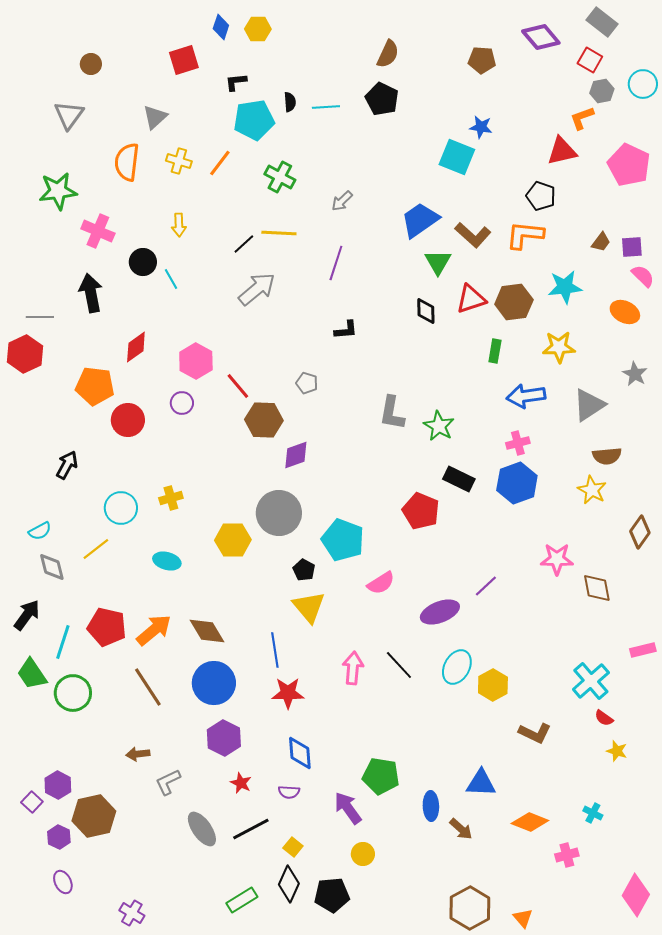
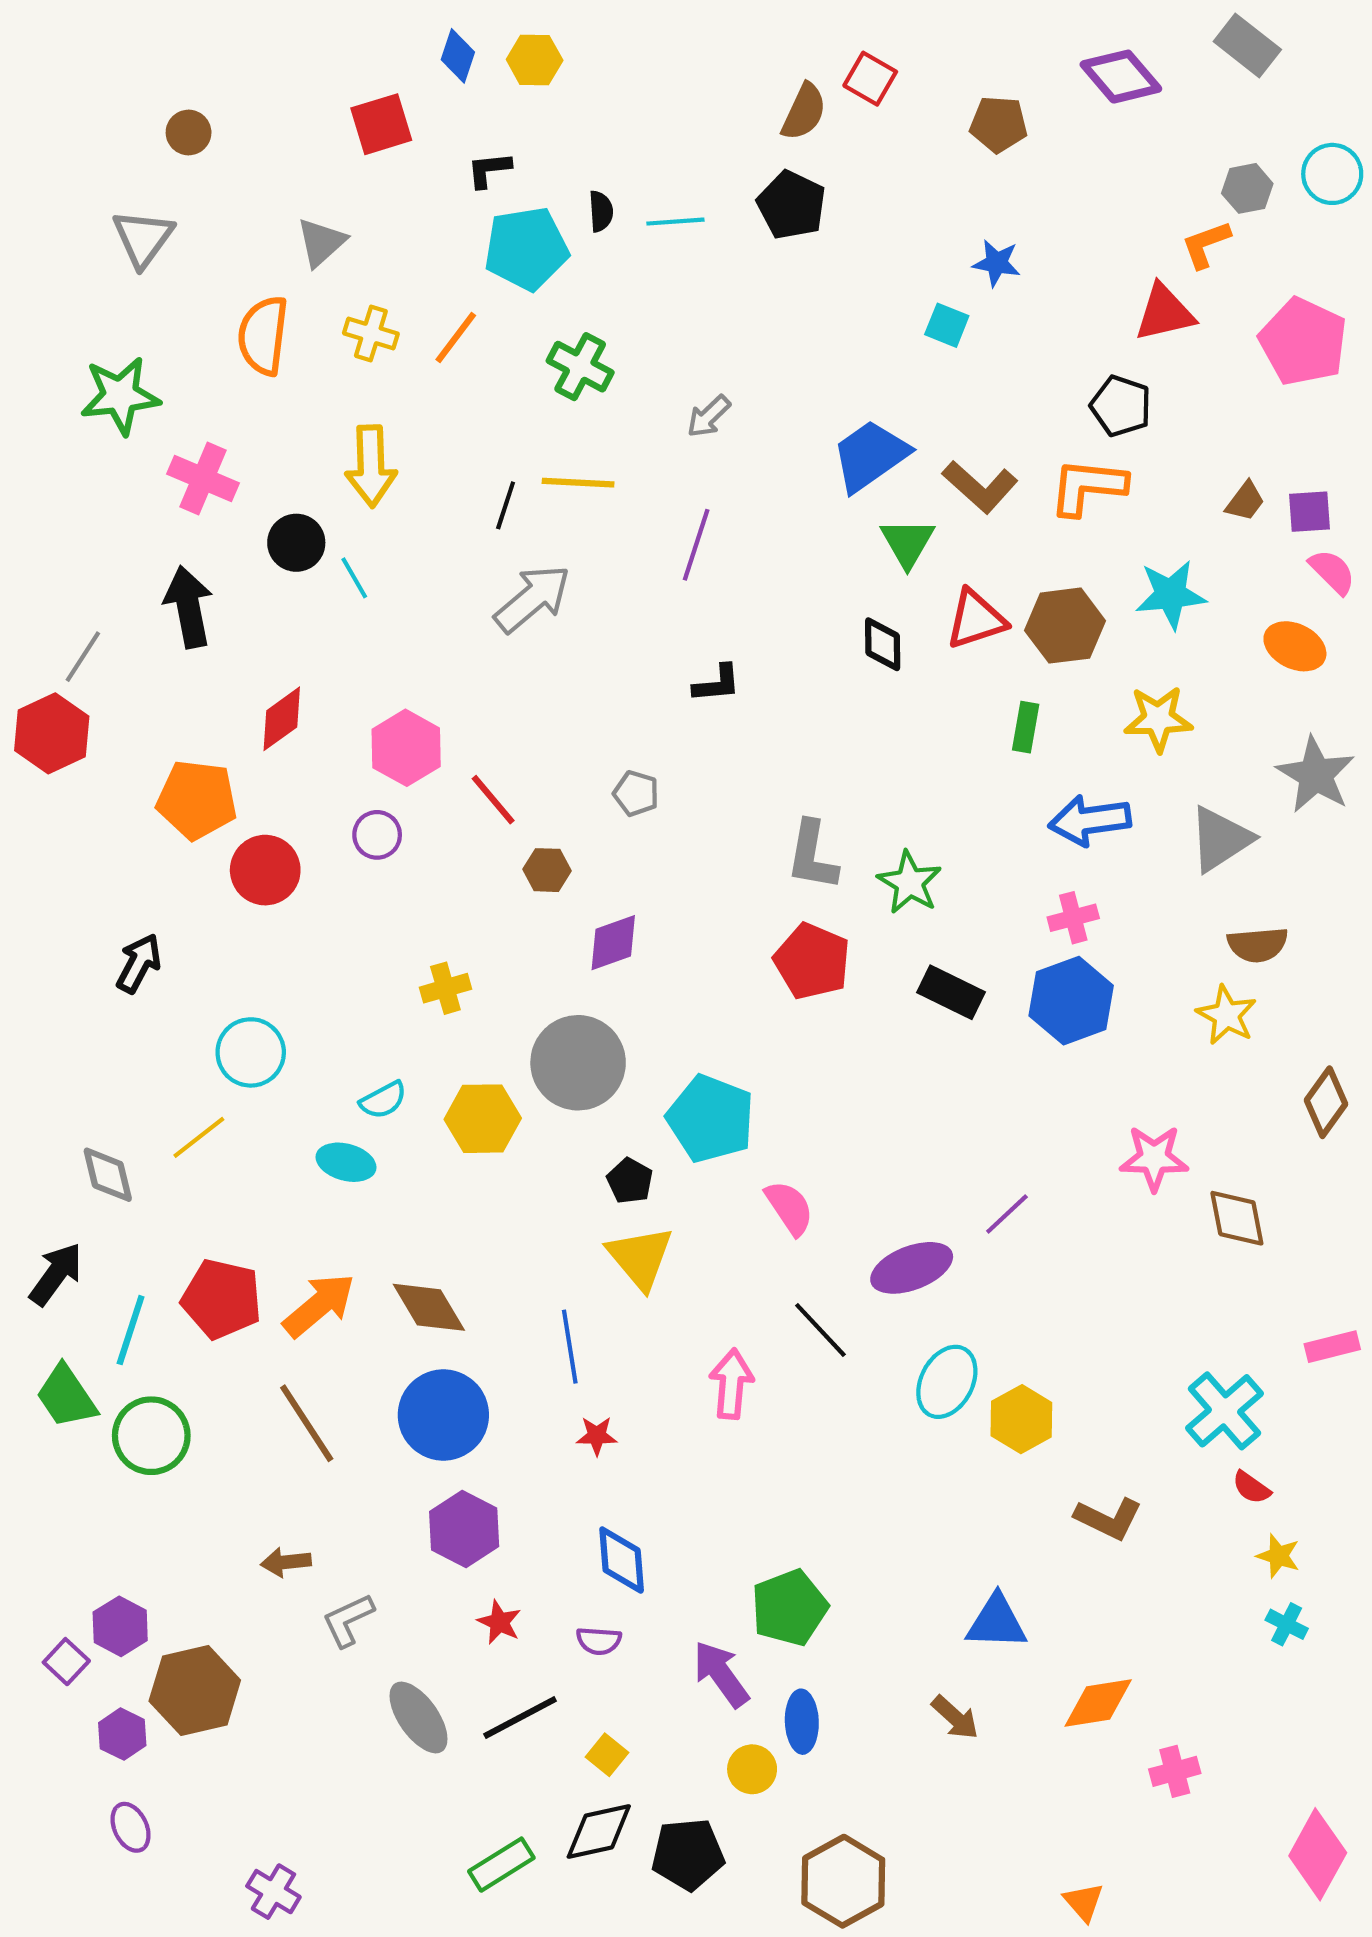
red square: (590, 60) -> (870, 79), moved
cyan square: (457, 157) -> (947, 325), size x0.6
yellow arrow: (179, 225) -> (371, 466), size x1.6
black line: (244, 244) -> (506, 505), turned -30
gray line: (40, 317) -> (83, 657), turned -56
gray star: (635, 374) -> (1316, 775), size x1.5
brown hexagon: (264, 420) -> (547, 870), size x0.6
yellow cross: (171, 498) -> (445, 988), moved
red pentagon: (421, 511) -> (812, 961), moved
cyan semicircle: (40, 531) -> (383, 1100), moved
pink semicircle: (381, 583) -> (789, 1208), turned -92
black line: (399, 665) -> (820, 1330), moved
red star: (288, 693) -> (597, 1436), size x0.6
green pentagon: (381, 776) -> (789, 1608), turned -30
blue ellipse: (431, 806) -> (802, 1722), moved
cyan cross: (593, 813) -> (1287, 1624), moved
orange diamond: (530, 822) -> (1098, 1703), turned -30
black diamond: (289, 884) -> (599, 1831), turned 54
brown hexagon: (470, 908) -> (843, 1881), moved

